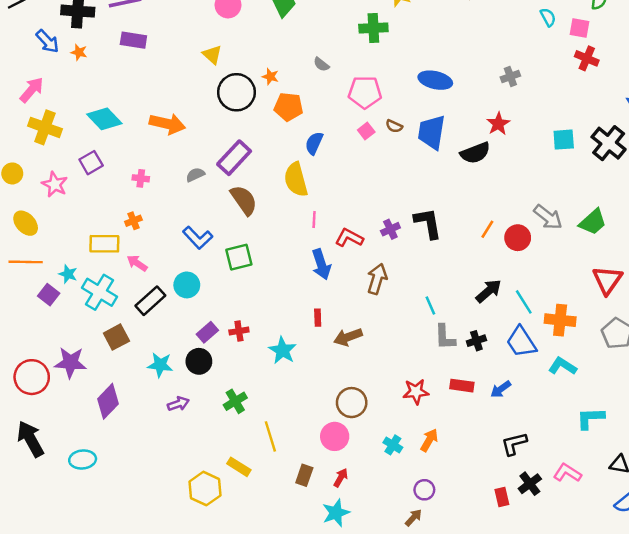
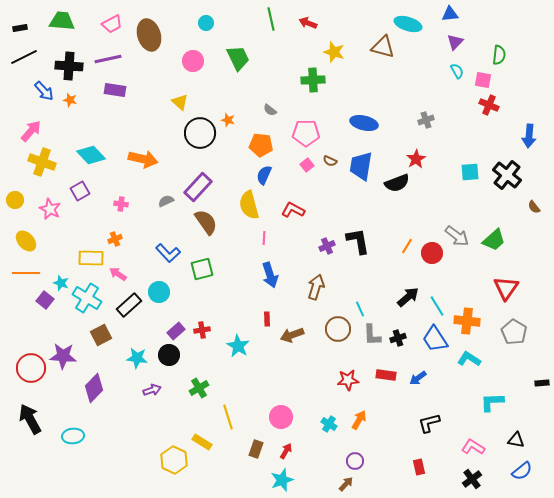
orange pentagon: (289, 107) -> (261, 145), moved
red L-shape: (349, 238) -> (293, 210), moved
brown circle: (352, 403) -> (338, 329), moved
black cross: (530, 484) -> (472, 479), moved

